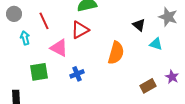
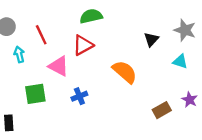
black triangle: (139, 25) -> (151, 39), turned 32
cyan triangle: (156, 44) -> (180, 61), moved
orange semicircle: (116, 53) -> (125, 72), turned -65

